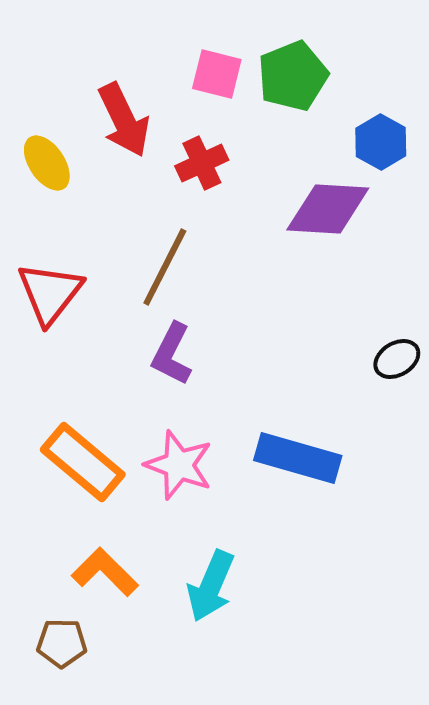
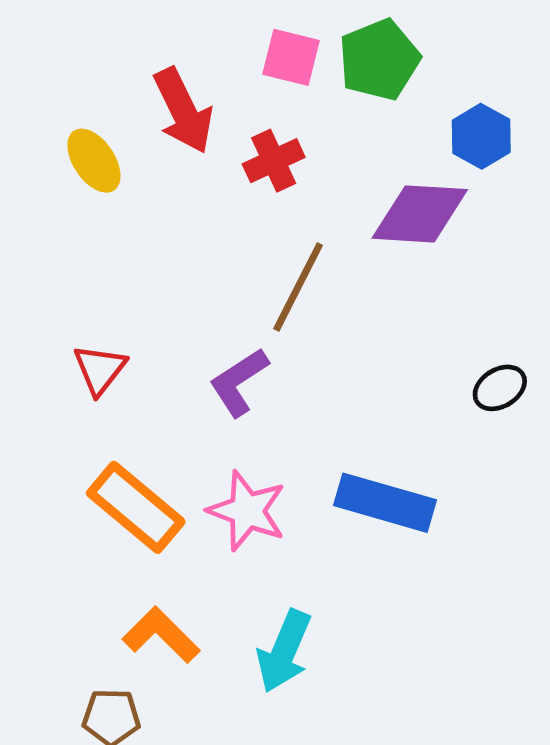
brown line: (165, 267) -> (298, 287), moved
red triangle: (50, 293) -> (100, 369), moved, size x0.7
purple L-shape: (172, 354) -> (239, 382), turned 30

